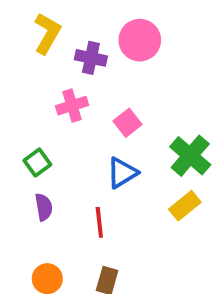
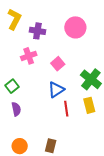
pink circle: (140, 40) -> (75, 27), moved
yellow rectangle: (185, 206) -> (89, 105), turned -63
red line: (99, 222) -> (66, 109), moved

